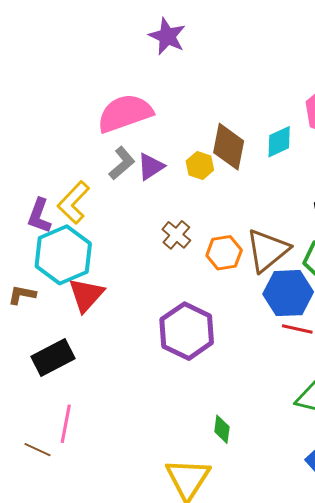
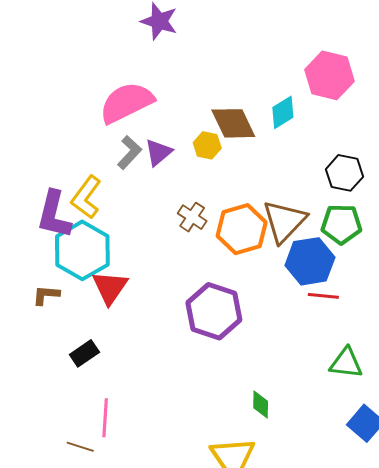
brown diamond: (229, 147) -> (233, 123), turned -30
purple L-shape: (39, 216) -> (54, 215), size x1.4
orange hexagon: (224, 253) -> (242, 229), size x1.4
black rectangle: (53, 357) -> (84, 353), size x0.7

